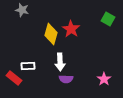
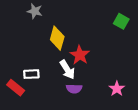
gray star: (22, 10) -> (35, 11), moved
red star: (71, 29) -> (80, 55), moved
white arrow: (60, 62) -> (67, 70), turned -30

